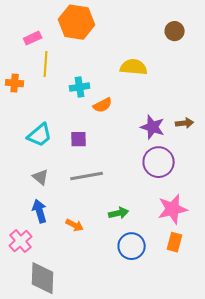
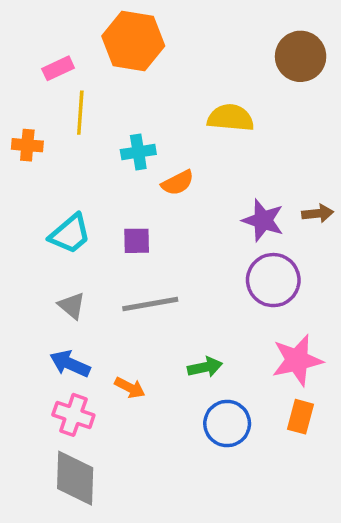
brown circle: (175, 31) -> (301, 56), size x1.5
blue arrow: (40, 211) -> (70, 364), turned -50
pink cross: (21, 241) -> (73, 415), moved, turned -30

